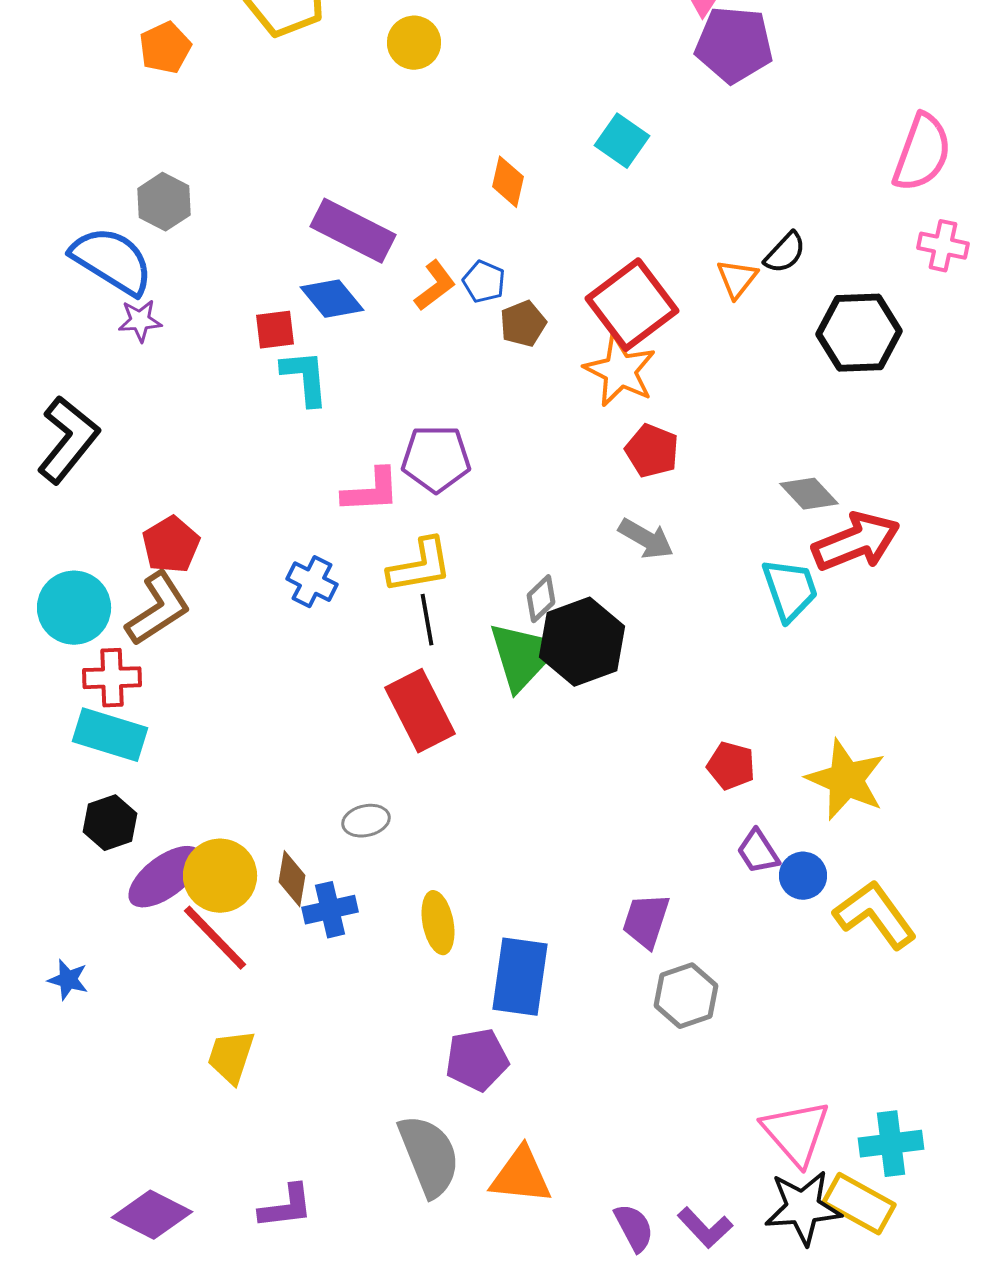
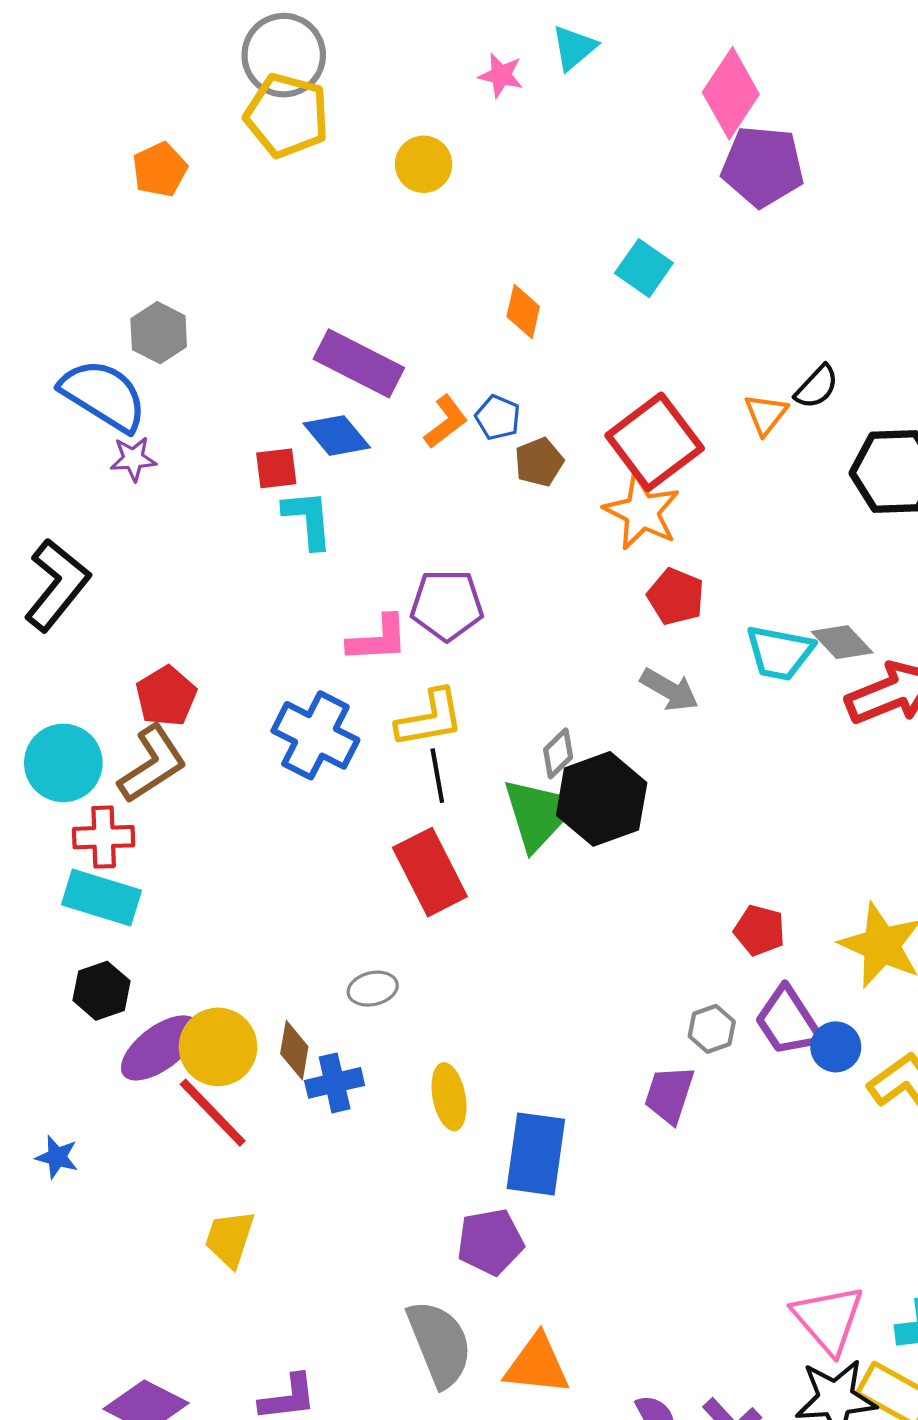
blue cross: (312, 582) -> (315, 735), size x1.6
cyan trapezoid: (790, 590) -> (780, 653), moved, turned 120
purple trapezoid: (758, 852) -> (788, 1021), size x1.5
gray hexagon: (686, 996) -> (712, 1029), moved, size x0.7

